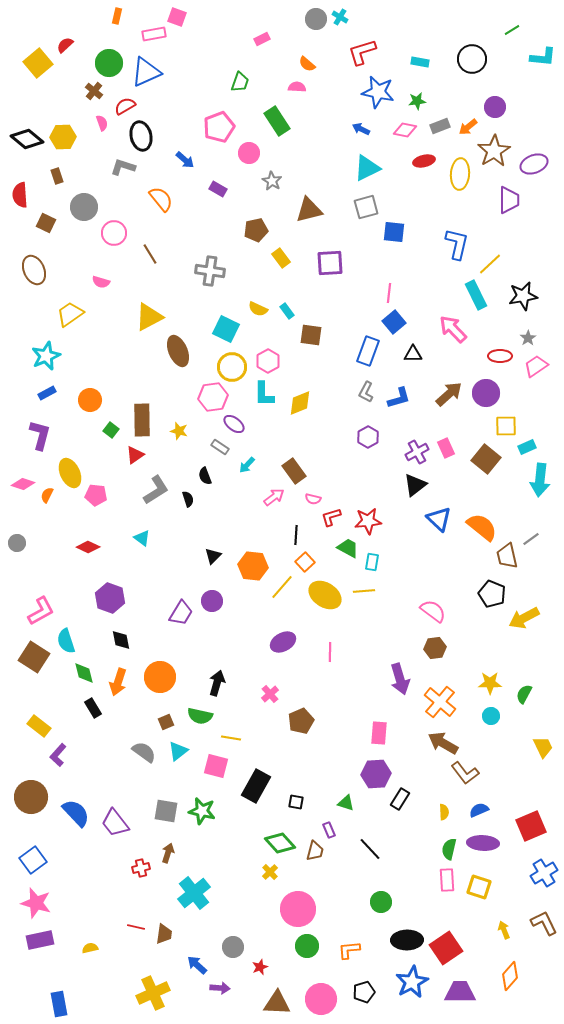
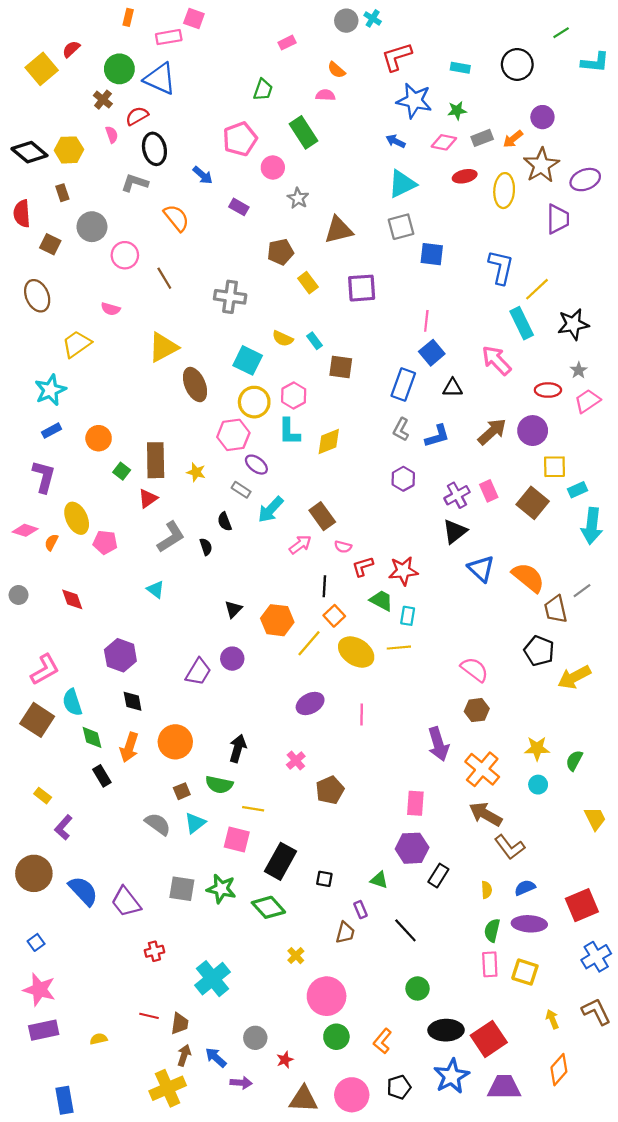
blue triangle: (146, 72) -> (160, 79), turned 48
cyan arrow: (247, 465) -> (271, 509), size x1.5
red diamond: (88, 547) -> (72, 599), moved, turned 45
yellow rectangle: (39, 726) -> (43, 796), size x0.7
green diamond: (280, 843) -> (268, 907), moved
brown arrow: (168, 853) -> (184, 1055), moved
blue square: (33, 860) -> (36, 942), size x0.6
orange L-shape: (349, 950) -> (382, 1041), turned -45

